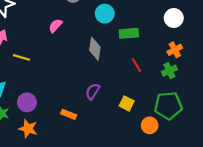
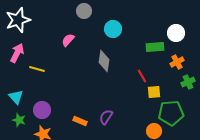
green rectangle: (129, 33) -> (155, 47), moved
green cross: (169, 71) -> (188, 82), moved
purple semicircle: (93, 91) -> (106, 117), moved
yellow square: (127, 103) -> (154, 92), moved, turned -32

